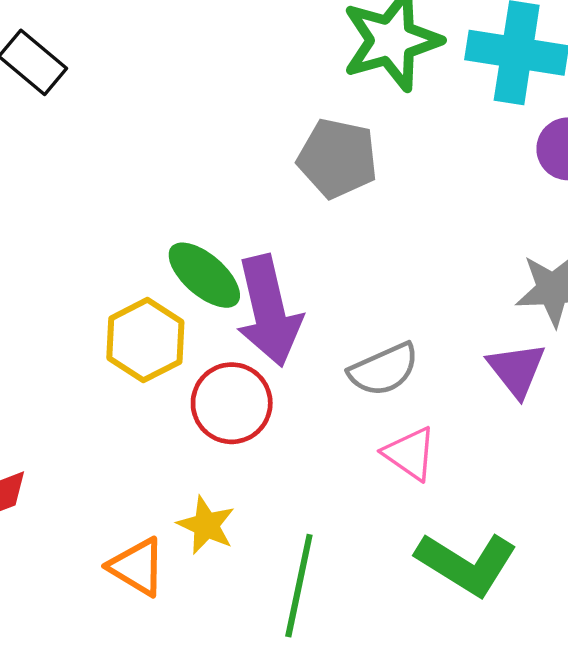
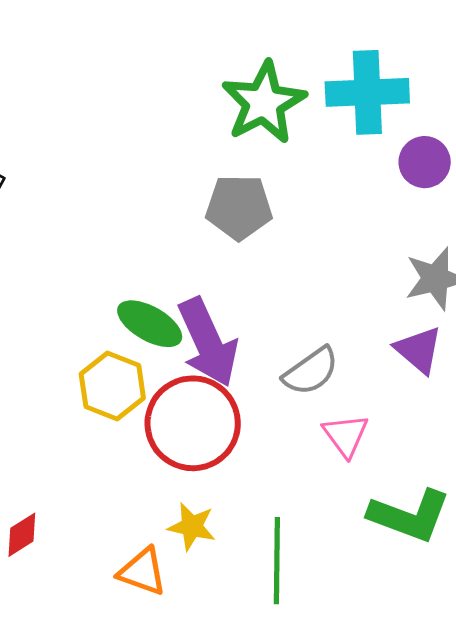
red circle: (232, 403) -> (193, 423), size x1.4
pink triangle: (410, 454) -> (346, 435), turned 30

